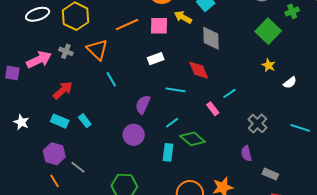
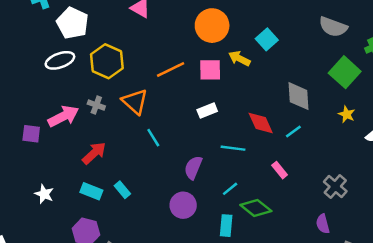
gray diamond: (211, 38) -> (298, 96), moved
cyan line: (229, 93) -> (293, 132), moved

